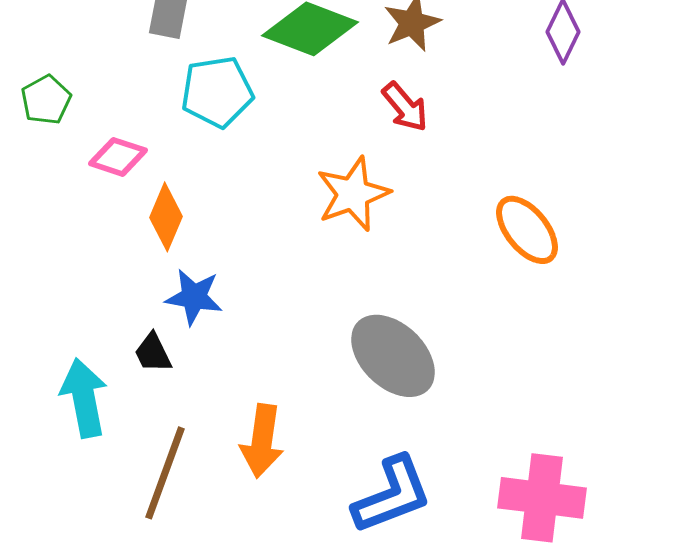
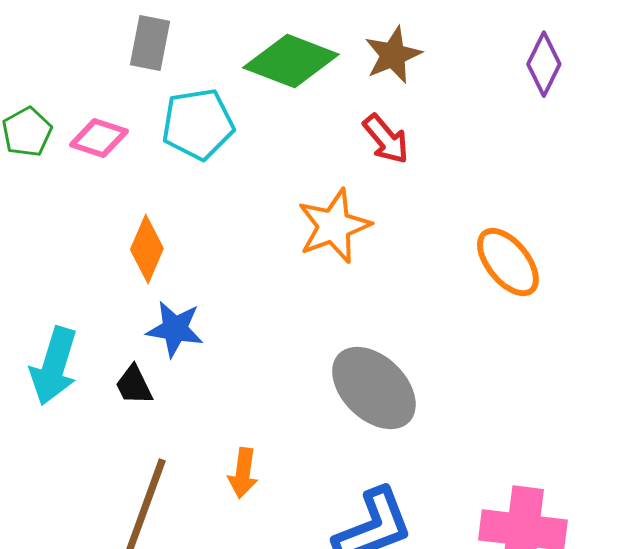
pink diamond: (118, 157) -> (99, 138), moved
cyan arrow: (84, 398) -> (54, 366), moved, turned -152
orange arrow: (262, 441) -> (243, 473), size x0.7

